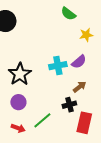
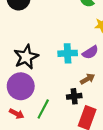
purple circle: (18, 102) -> (21, 86), size x1.6
green line: (42, 120) -> (43, 109), turned -30

